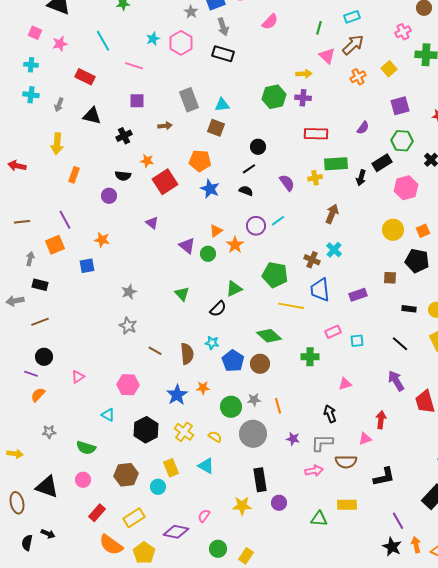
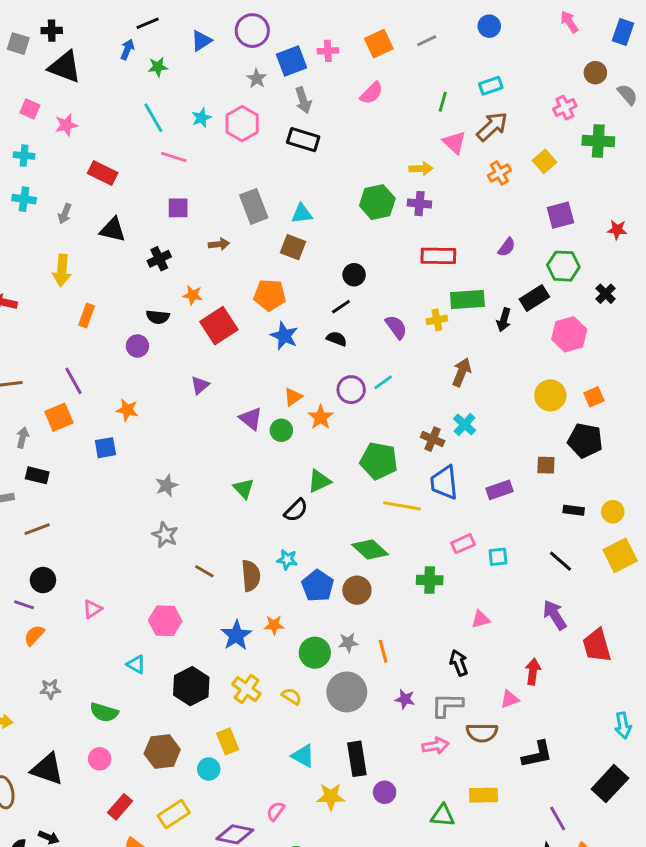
cyan line: (103, 41) -> (153, 118), moved
purple triangle: (152, 223) -> (200, 385), turned 40
cyan triangle: (206, 466) -> (303, 756), moved

